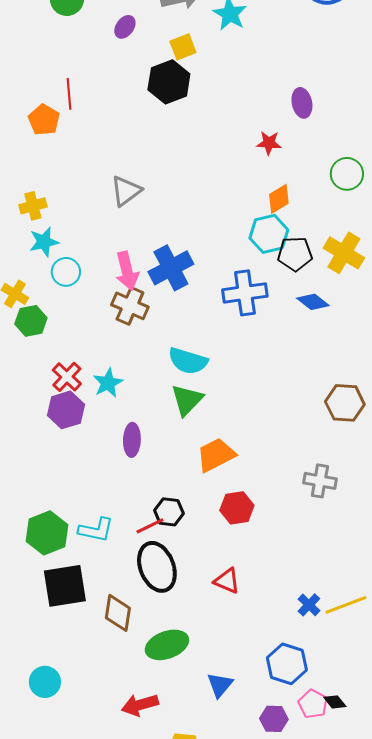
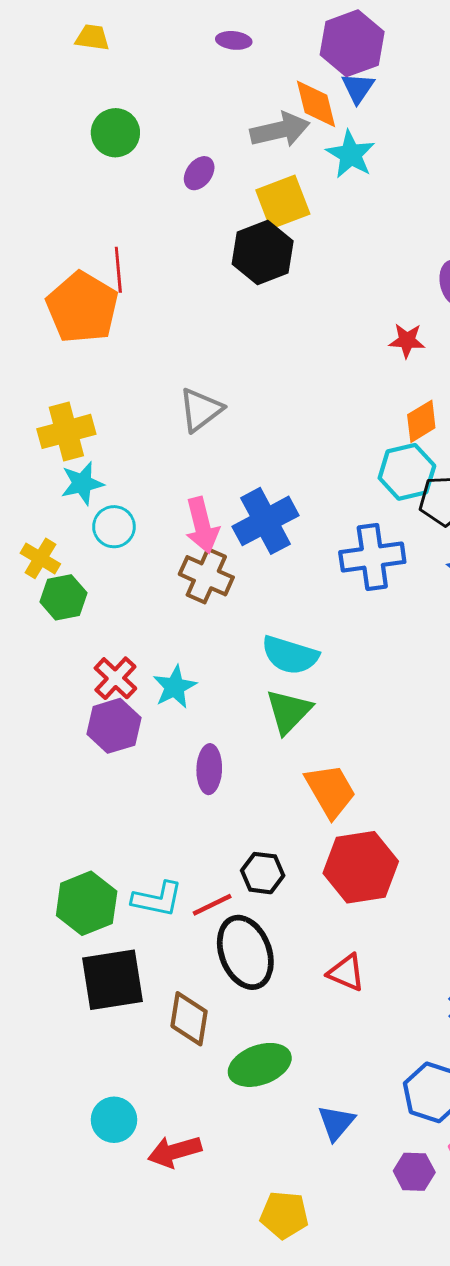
yellow square: (183, 47) -> (283, 202), size x1.4
orange pentagon: (44, 120) -> (82, 307), size x1.6
yellow cross: (33, 206) -> (66, 431), size x1.4
orange trapezoid: (216, 455) -> (330, 791), turned 87
red hexagon: (237, 508) -> (361, 867), size x1.5
red line: (150, 526) -> (212, 905), moved
cyan circle: (45, 682) -> (114, 1120), moved
red arrow: (140, 705) -> (175, 1152), moved

